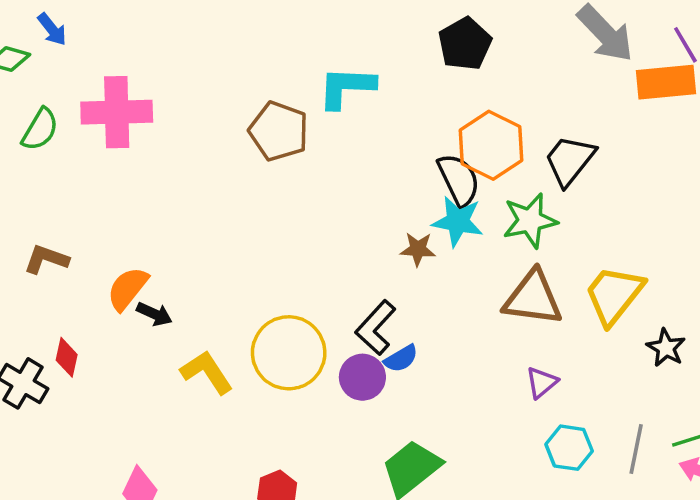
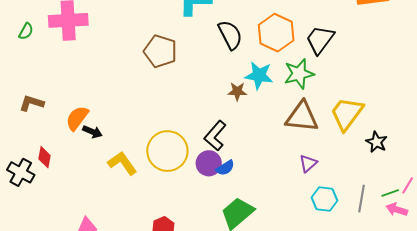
green semicircle: (40, 129) -> (26, 31), size x0.7
brown pentagon: (279, 131) -> (160, 51), moved
black semicircle: (459, 180) -> (230, 35), moved
blue semicircle: (401, 359) -> (225, 168), moved

